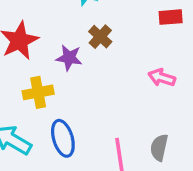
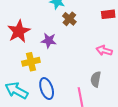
brown cross: (100, 37) -> (69, 19), moved
gray semicircle: (159, 148) -> (96, 79), moved

